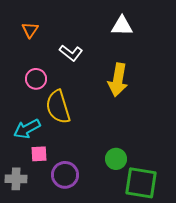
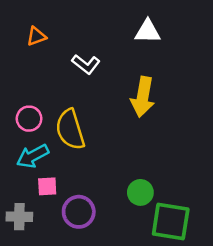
orange triangle: (30, 30) -> (36, 36), turned 36
pink circle: (36, 79) -> (29, 119), moved

